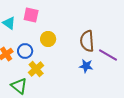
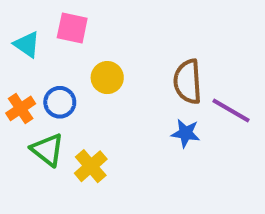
yellow cross: (36, 69) -> (91, 166), moved
green triangle: (19, 86) -> (47, 150), moved

